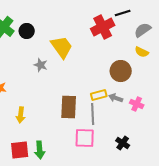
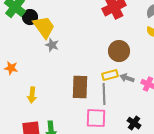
black circle: (27, 31) -> (30, 17), moved
yellow trapezoid: (62, 47) -> (44, 27), moved
brown circle: (121, 71) -> (119, 51), moved

